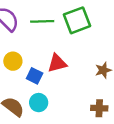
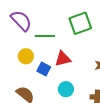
green line: (42, 21) -> (45, 36), moved
cyan circle: (39, 103) -> (66, 89), moved

